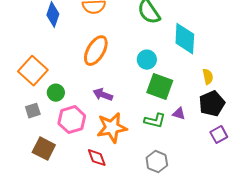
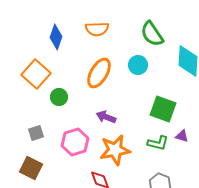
cyan circle: (147, 60) -> (138, 65), moved
orange square: (33, 71) -> (36, 74), moved
green circle: (56, 93) -> (59, 97), moved
brown square: (44, 149) -> (31, 168), moved

